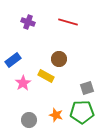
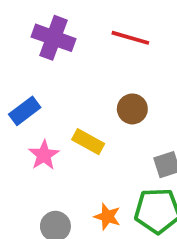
purple cross: (28, 22) -> (54, 38), size x1.5
brown circle: (59, 59) -> (132, 109), moved

